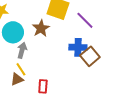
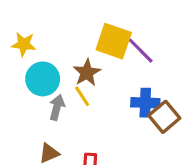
purple line: (85, 20) -> (141, 51), moved
yellow line: (21, 69) -> (82, 96), moved

